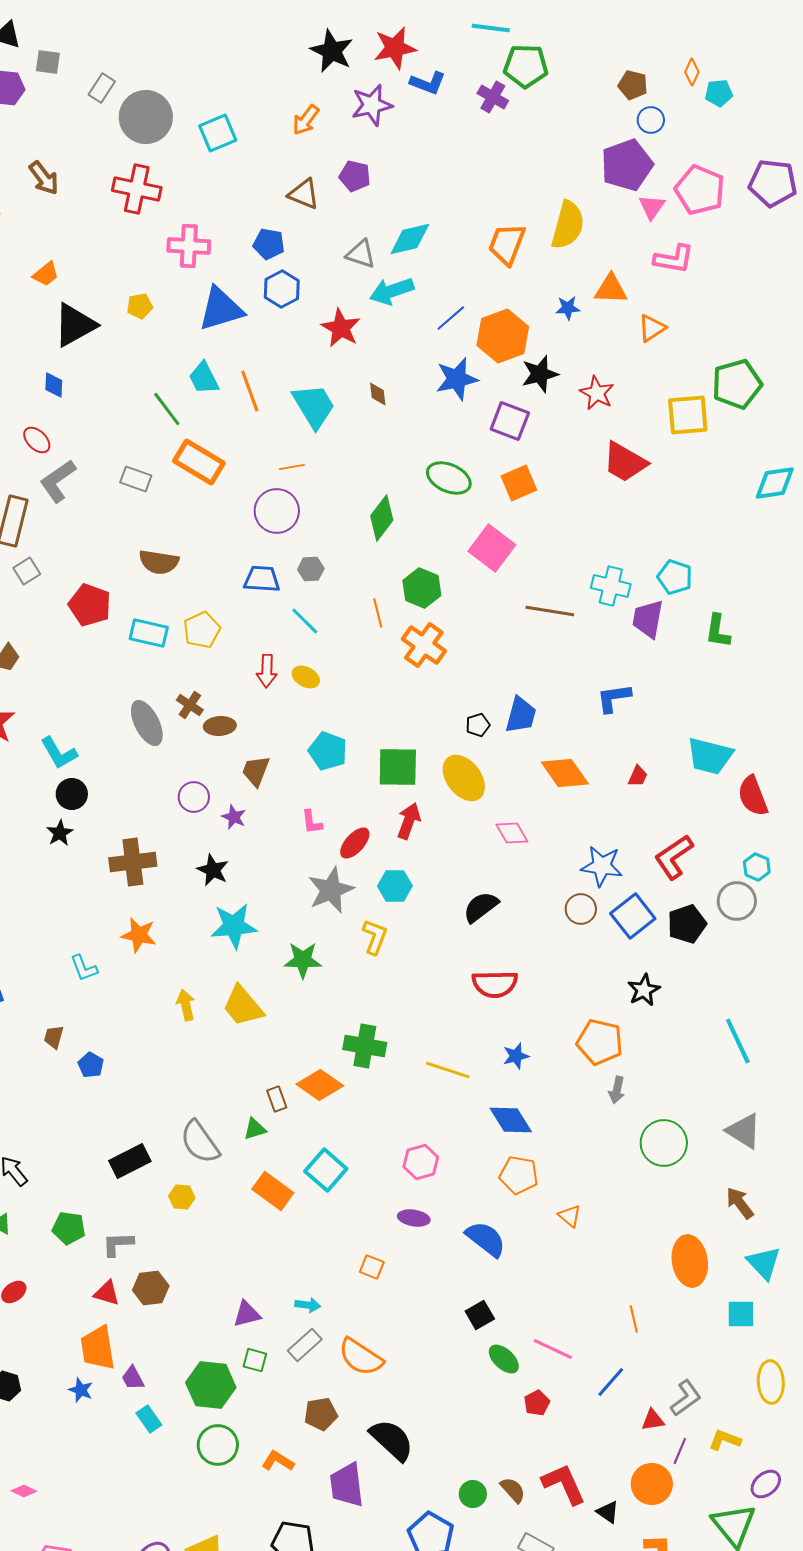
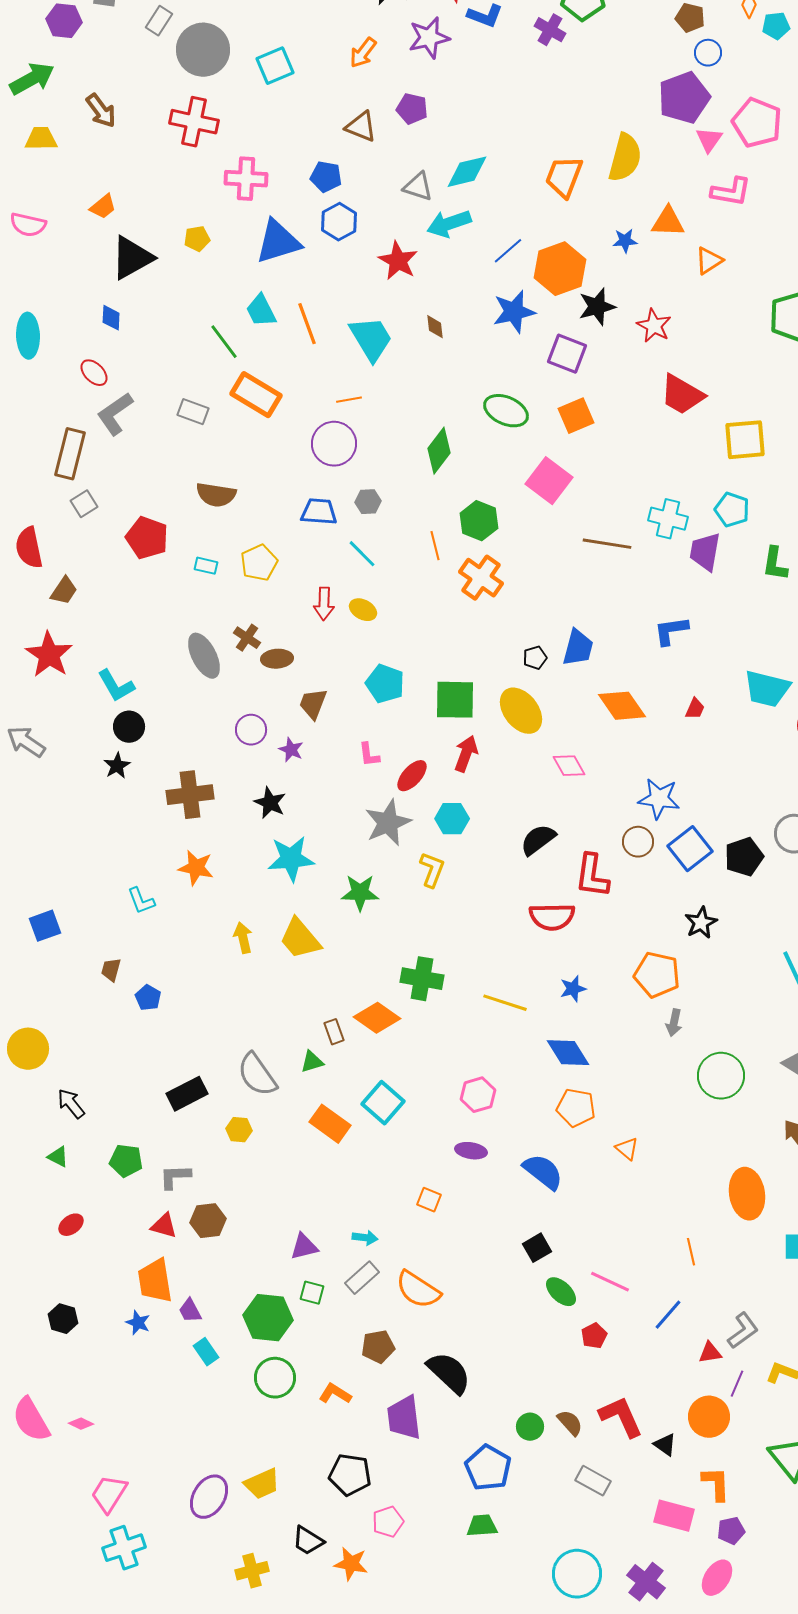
yellow square: (688, 415) -> (745, 440), moved
cyan rectangle: (149, 633) -> (206, 566), size x0.6
red L-shape: (674, 857) -> (592, 876), moved, turned -48

